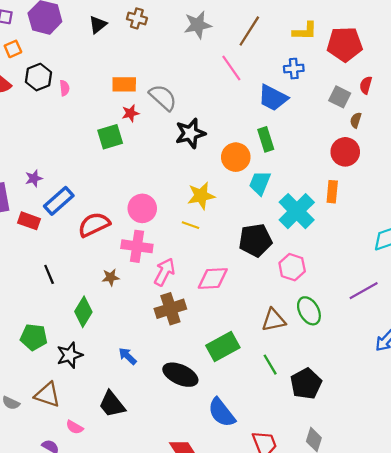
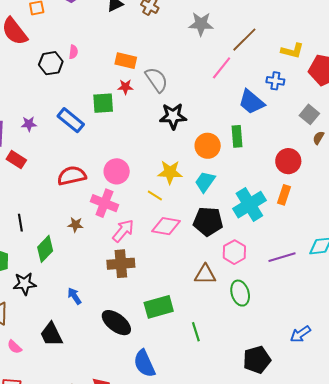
pink line: (231, 68) -> (222, 68), turned 60
black hexagon: (38, 77) -> (51, 63), moved
red circle: (345, 152) -> (288, 161), moved
cyan trapezoid: (260, 183) -> (205, 182), moved
blue rectangle: (59, 201) -> (71, 120), moved, turned 68
black line: (49, 274) -> (20, 223), moved
pink diamond: (213, 278) -> (166, 226), moved
purple line: (364, 291) -> (282, 257), moved
brown triangle: (274, 320) -> (205, 274), moved
black pentagon: (306, 384) -> (257, 360), moved

